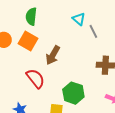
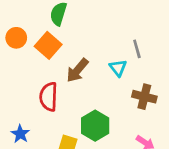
cyan triangle: (79, 19) -> (118, 68), moved
red semicircle: (35, 78) -> (49, 97), turned -150

